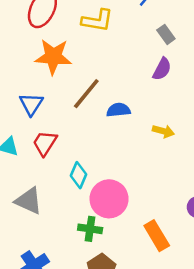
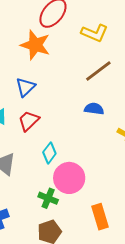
orange star: (53, 57) -> (35, 45), moved
brown line: (86, 94) -> (98, 71), moved

